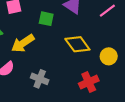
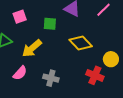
yellow circle: (109, 56) -> (111, 59), moved
red cross: (89, 82) -> (95, 75), turned -36

